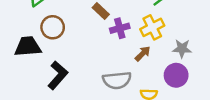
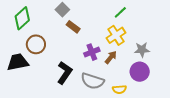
purple cross: (120, 28) -> (92, 52), moved
black L-shape: (58, 75) -> (65, 73), moved
gray semicircle: (117, 80) -> (92, 81), turned 30

